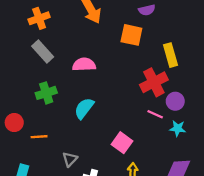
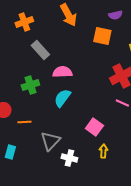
gray rectangle: (43, 51) -> (40, 50), moved
pink semicircle: (84, 65) -> (62, 72), moved
gray triangle: (70, 159) -> (50, 141), size x1.5

